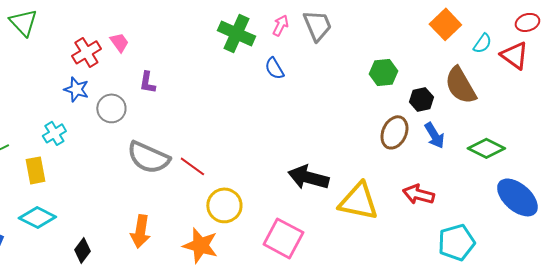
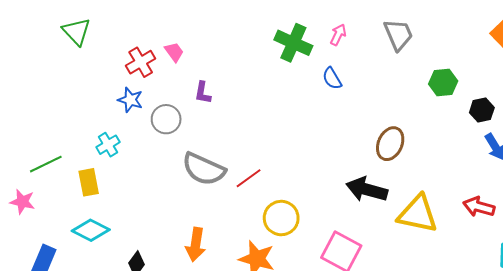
gray trapezoid: (317, 25) -> (398, 35), moved
brown ellipse: (394, 132) -> (390, 144), moved
red line: (192, 166) -> (249, 178), turned -72

